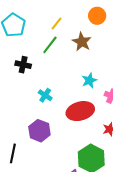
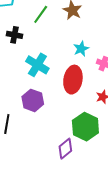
cyan cross: (45, 95) -> (37, 65), size x1.6
red ellipse: (80, 111) -> (73, 80), turned -64

